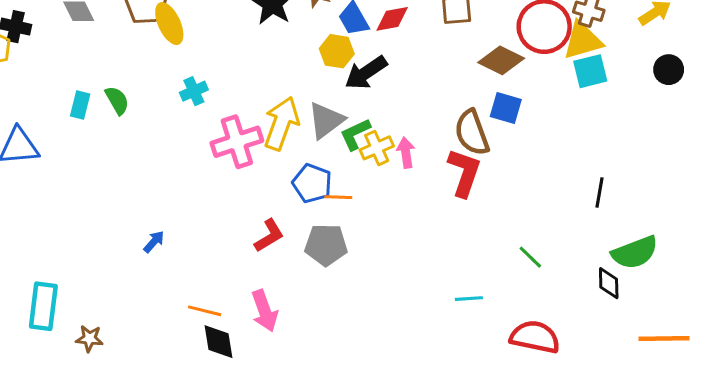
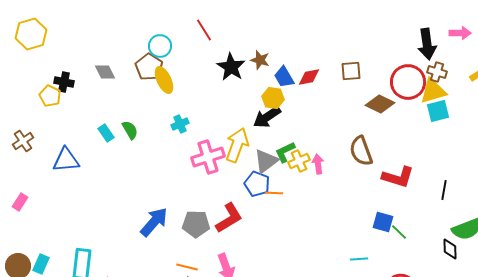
black arrow: (366, 73) -> (267, 117), moved
cyan rectangle: (80, 105) -> (106, 133), turned -48
blue square: (506, 108) -> (383, 222), moved
gray triangle: (326, 120) -> (266, 161), moved
red L-shape: (464, 173) -> (398, 177), moved, turned 88
red L-shape: (269, 236) -> (229, 218), size x1.4
blue arrow: (154, 242) -> (154, 222), size x2.0
gray pentagon: (326, 245) -> (196, 224), moved

